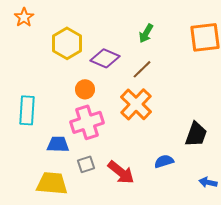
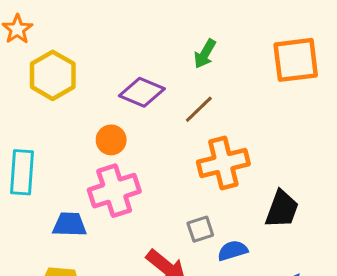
yellow hexagon: (67, 43) -> (53, 75), moved
orange cross: (136, 104) -> (223, 163), moved, turned 32
gray square: (86, 164) -> (200, 229), moved

